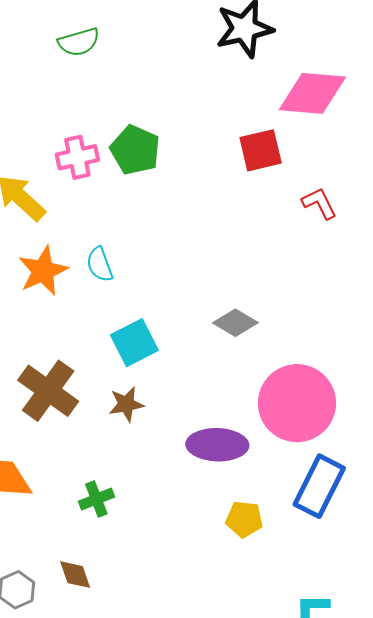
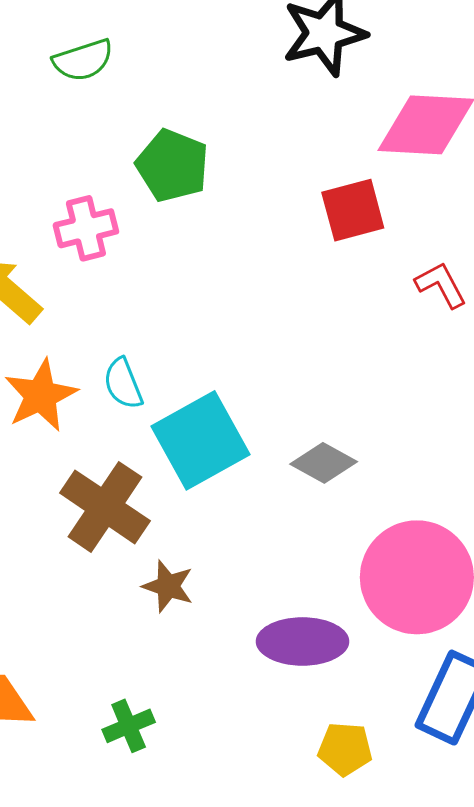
green pentagon: (135, 150) -> (173, 166), moved
cyan square: (134, 343) -> (200, 440), moved, size x1.4
brown cross: (48, 391) -> (105, 507), moved
brown star: (126, 404) -> (168, 586), turned 30

